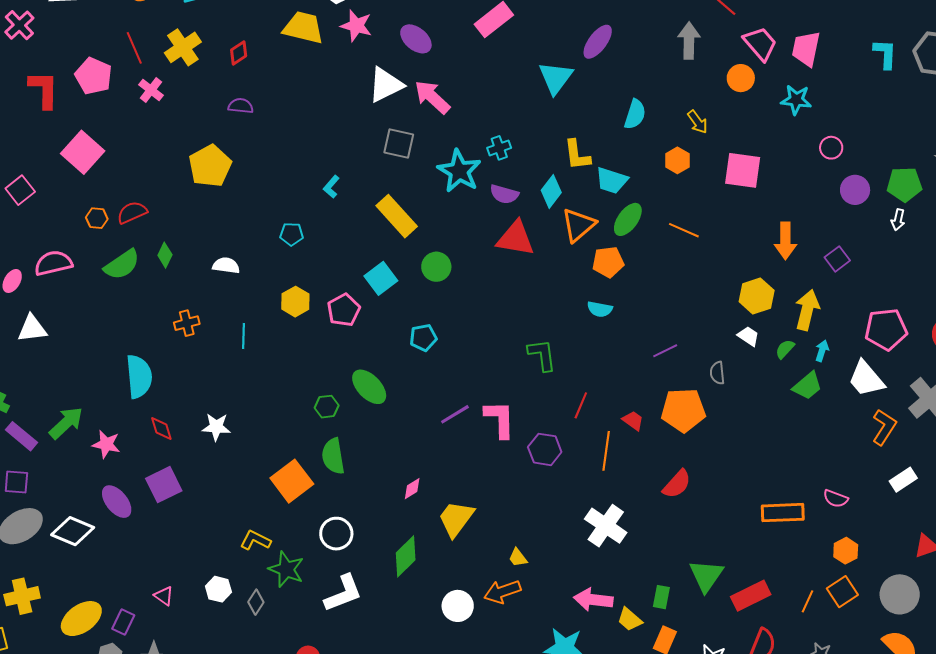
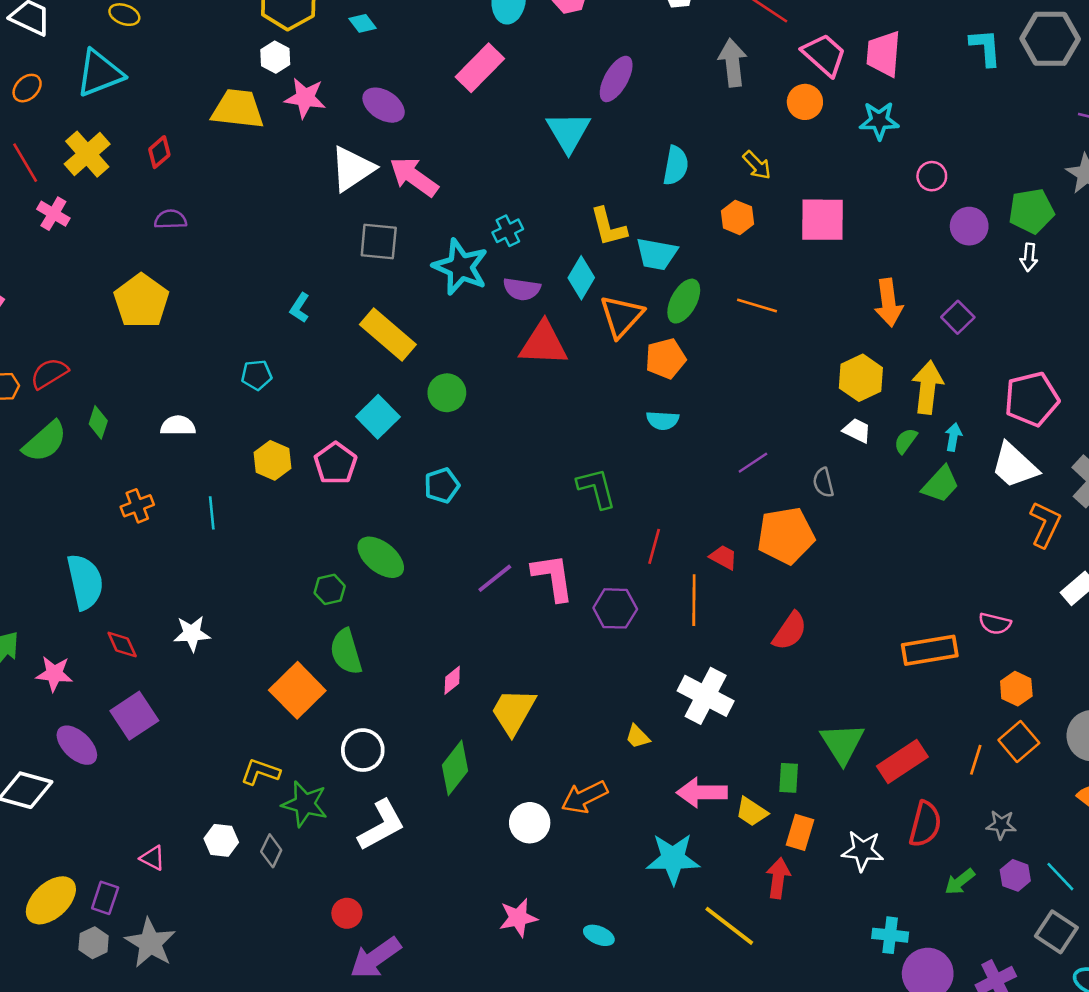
yellow trapezoid: (518, 558) -> (638, 737), moved

